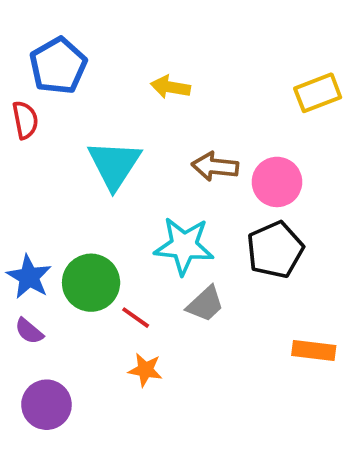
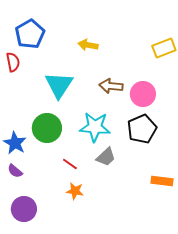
green circle: (91, 283) -> (47, 128), moved

